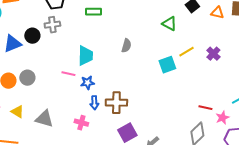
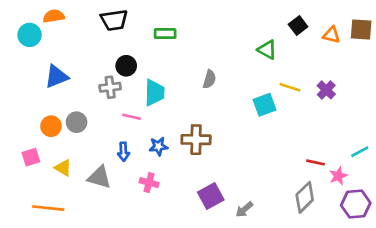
gray cross: (52, 25) -> (110, 87), moved
black circle: (32, 36) -> (126, 66), moved
yellow line: (186, 52) -> (290, 87), turned 49
blue star: (87, 83) -> (158, 146), moved
blue arrow: (94, 103) -> (124, 152), moved
brown cross: (116, 103) -> (196, 140), moved

